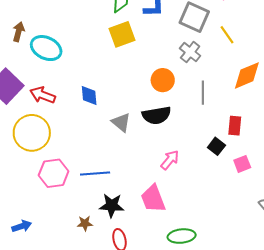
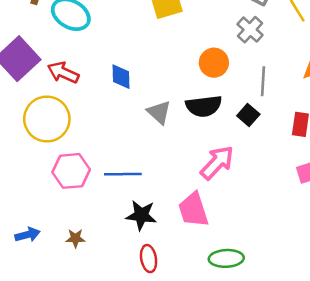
black square: (216, 146) -> (248, 115), moved
pink arrow: (170, 160) -> (217, 163), size x1.4
brown star: (85, 223) -> (75, 238), moved

